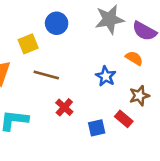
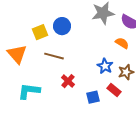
blue circle: (57, 23) -> (62, 26), moved
blue star: (106, 76) -> (105, 66), moved

